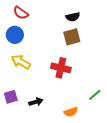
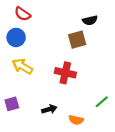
black semicircle: (73, 17) -> (90, 20), moved
black arrow: (36, 102) -> (49, 109), moved
orange semicircle: (71, 112) -> (76, 120), turned 32

